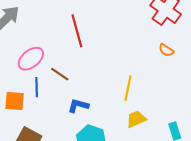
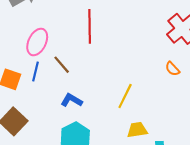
pink ellipse: (31, 59) -> (37, 42), turned -40
yellow trapezoid: (136, 119) -> (137, 130), moved

